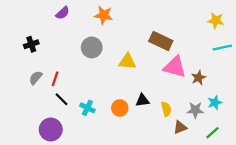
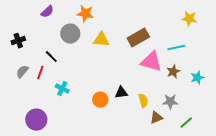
brown rectangle: (161, 41) -> (138, 38), turned -55
gray circle: (92, 47) -> (70, 34), moved
cyan line: (222, 47) -> (176, 48), moved
yellow triangle: (127, 62) -> (101, 40), moved
black line: (62, 99) -> (51, 57), moved
cyan star: (215, 103) -> (197, 78), moved
cyan cross: (87, 108) -> (62, 89), moved

